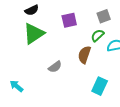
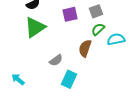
gray square: (104, 16) -> (96, 11), moved
cyan rectangle: (100, 86) -> (69, 79), moved

